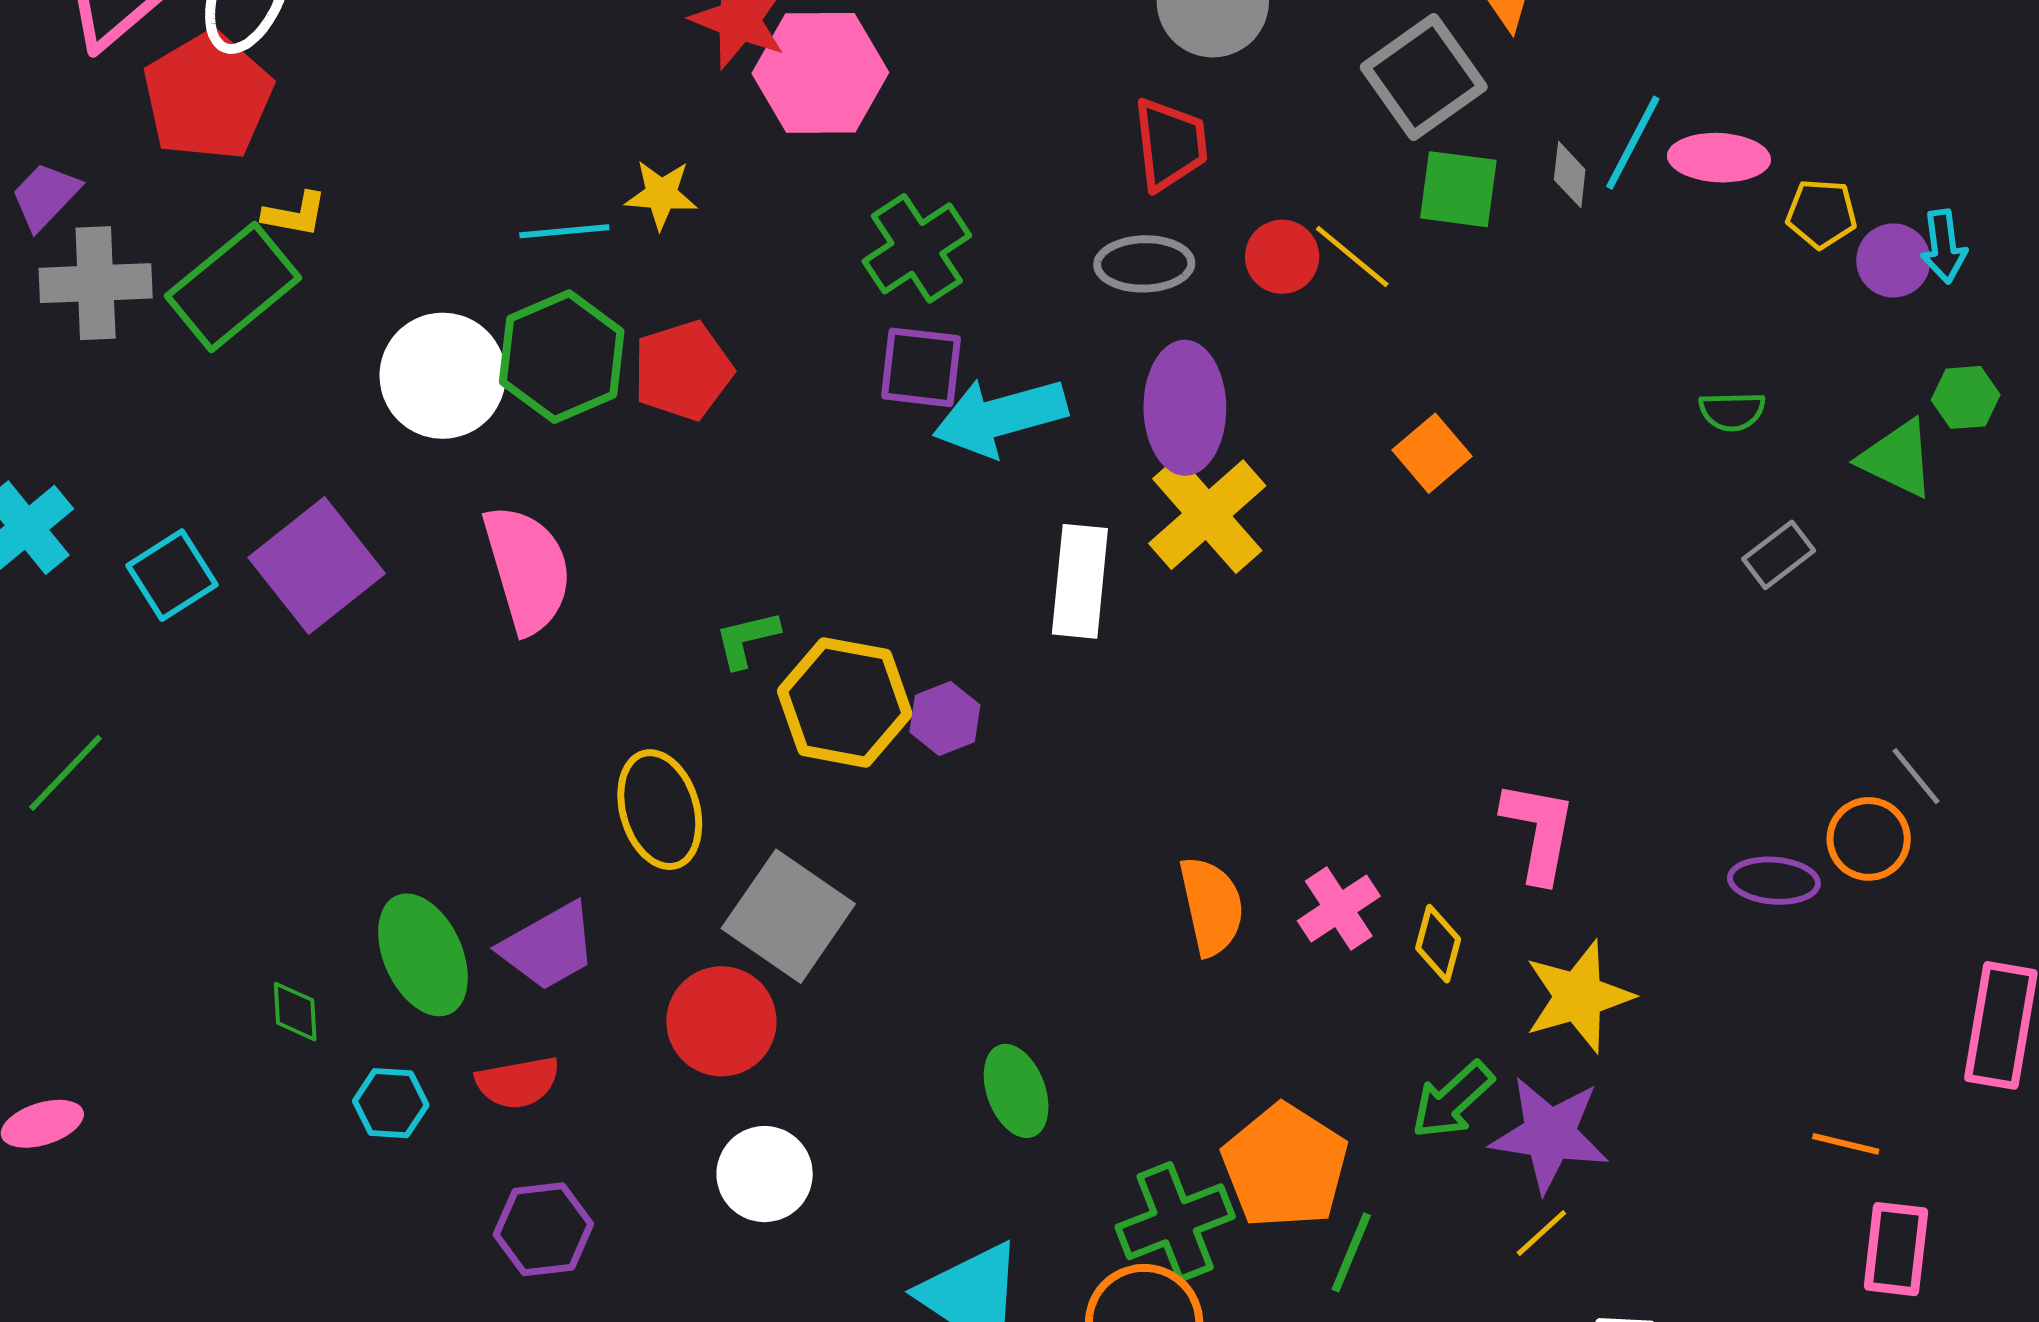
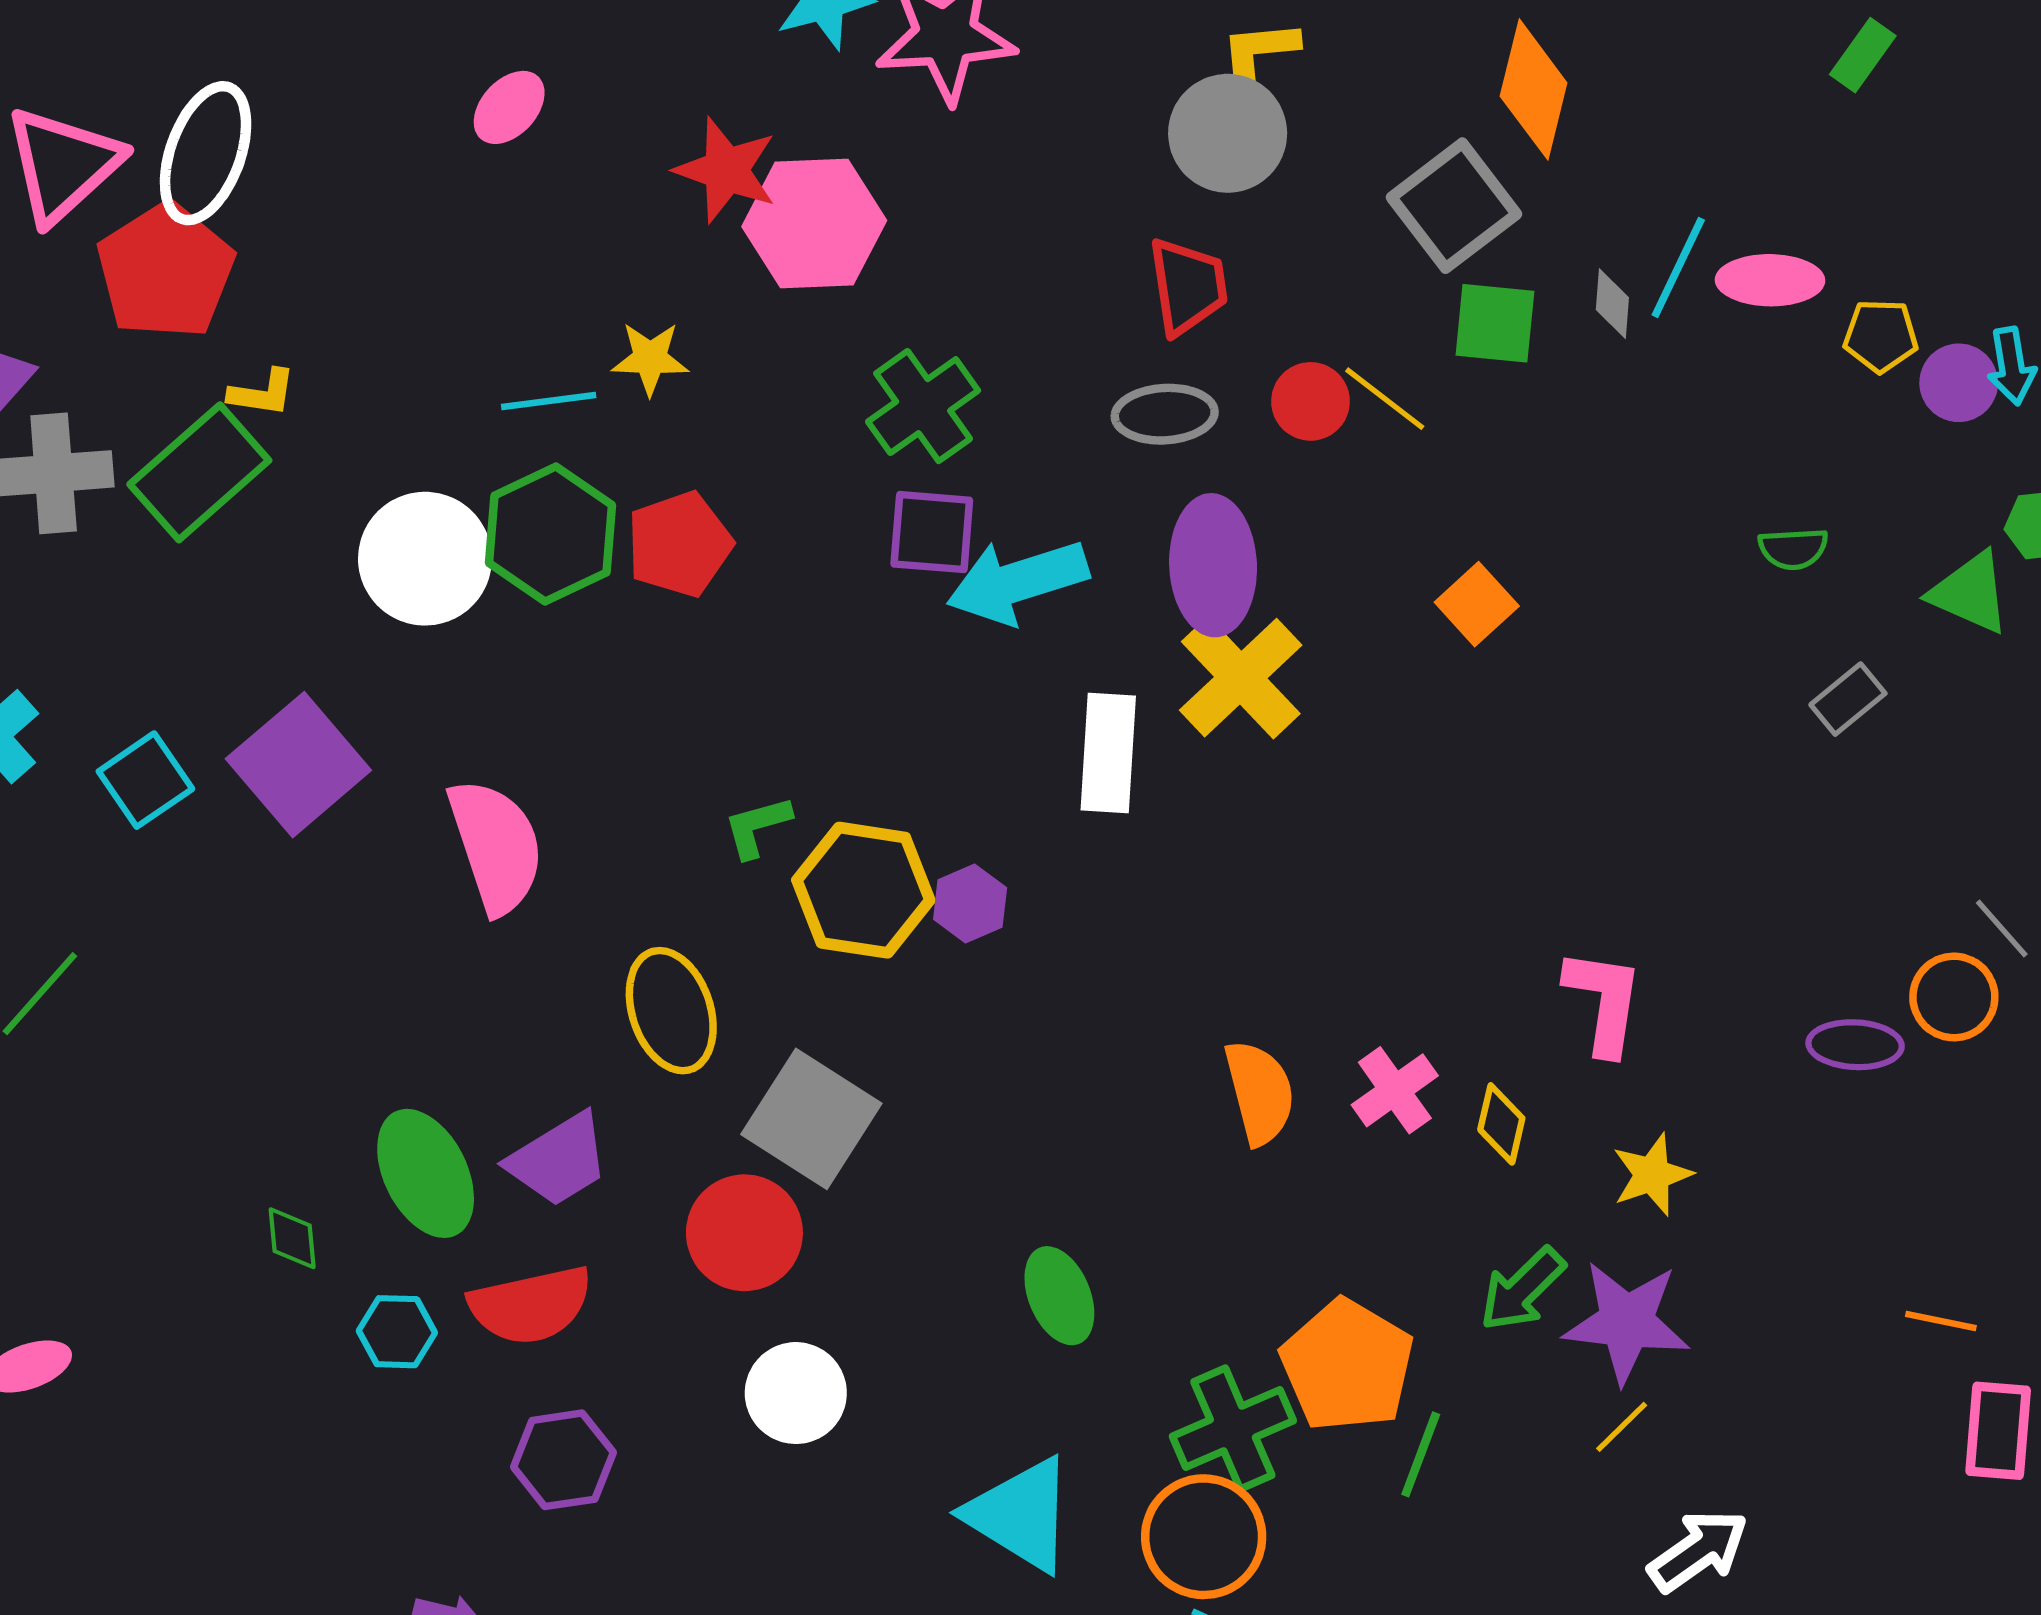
pink semicircle: (527, 569) -> (496, 846), moved
yellow star: (1578, 996) -> (1652, 1175), size x0.7
red semicircle: (518, 1083) -> (531, 1305), size x1.4

